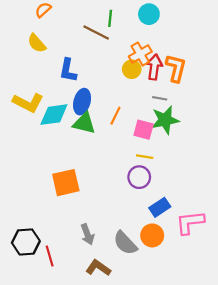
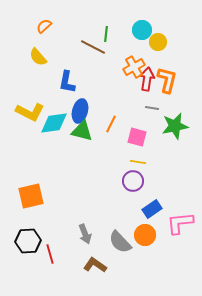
yellow circle: (132, 69) -> (158, 42), moved
green star: (165, 120) -> (175, 126), moved
orange square: (66, 183) -> (31, 196), moved

